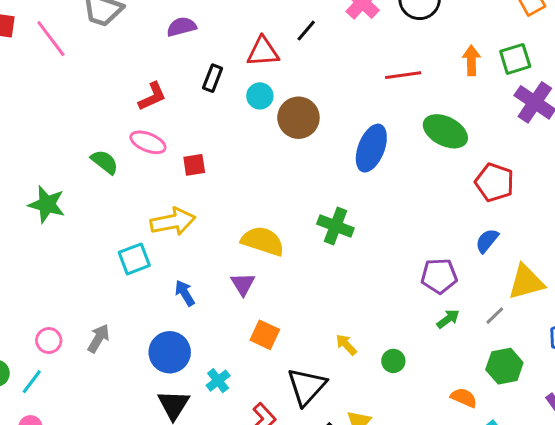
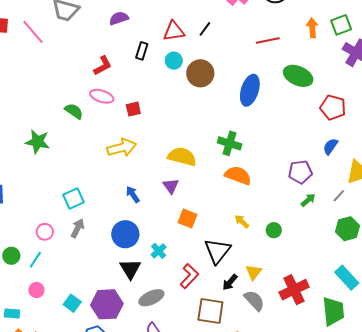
black line: (306, 31) -> (205, 29), moved
cyan square: (134, 259) -> (74, 198), moved
orange semicircle: (464, 398) -> (238, 175), moved, size x1.5

